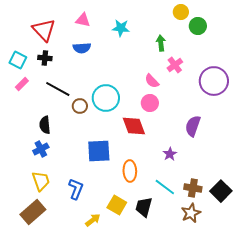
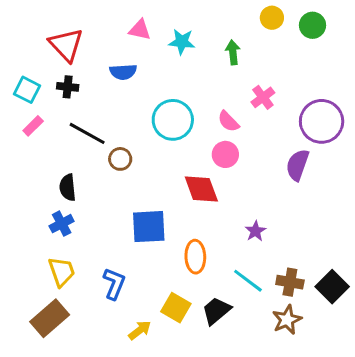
pink triangle: (83, 20) -> (140, 30), moved
green circle: (198, 26) -> (313, 25), moved
green arrow: (161, 43) -> (233, 52), moved
cyan circle: (106, 98) -> (173, 120), moved
purple semicircle: (193, 126) -> (297, 165), moved
black trapezoid: (144, 207) -> (216, 311), turned 35

